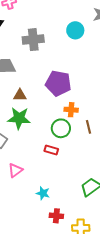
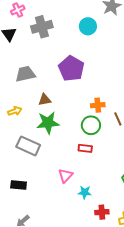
gray cross: (33, 40) -> (42, 27), moved
purple pentagon: (58, 83) -> (71, 68), moved, turned 30
pink triangle: (15, 170) -> (65, 176), moved

